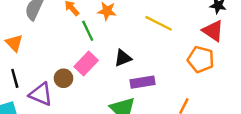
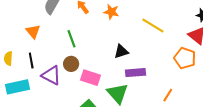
green line: (88, 31) -> (71, 39), moved
pink rectangle: (86, 64) -> (90, 78), moved, turned 60

